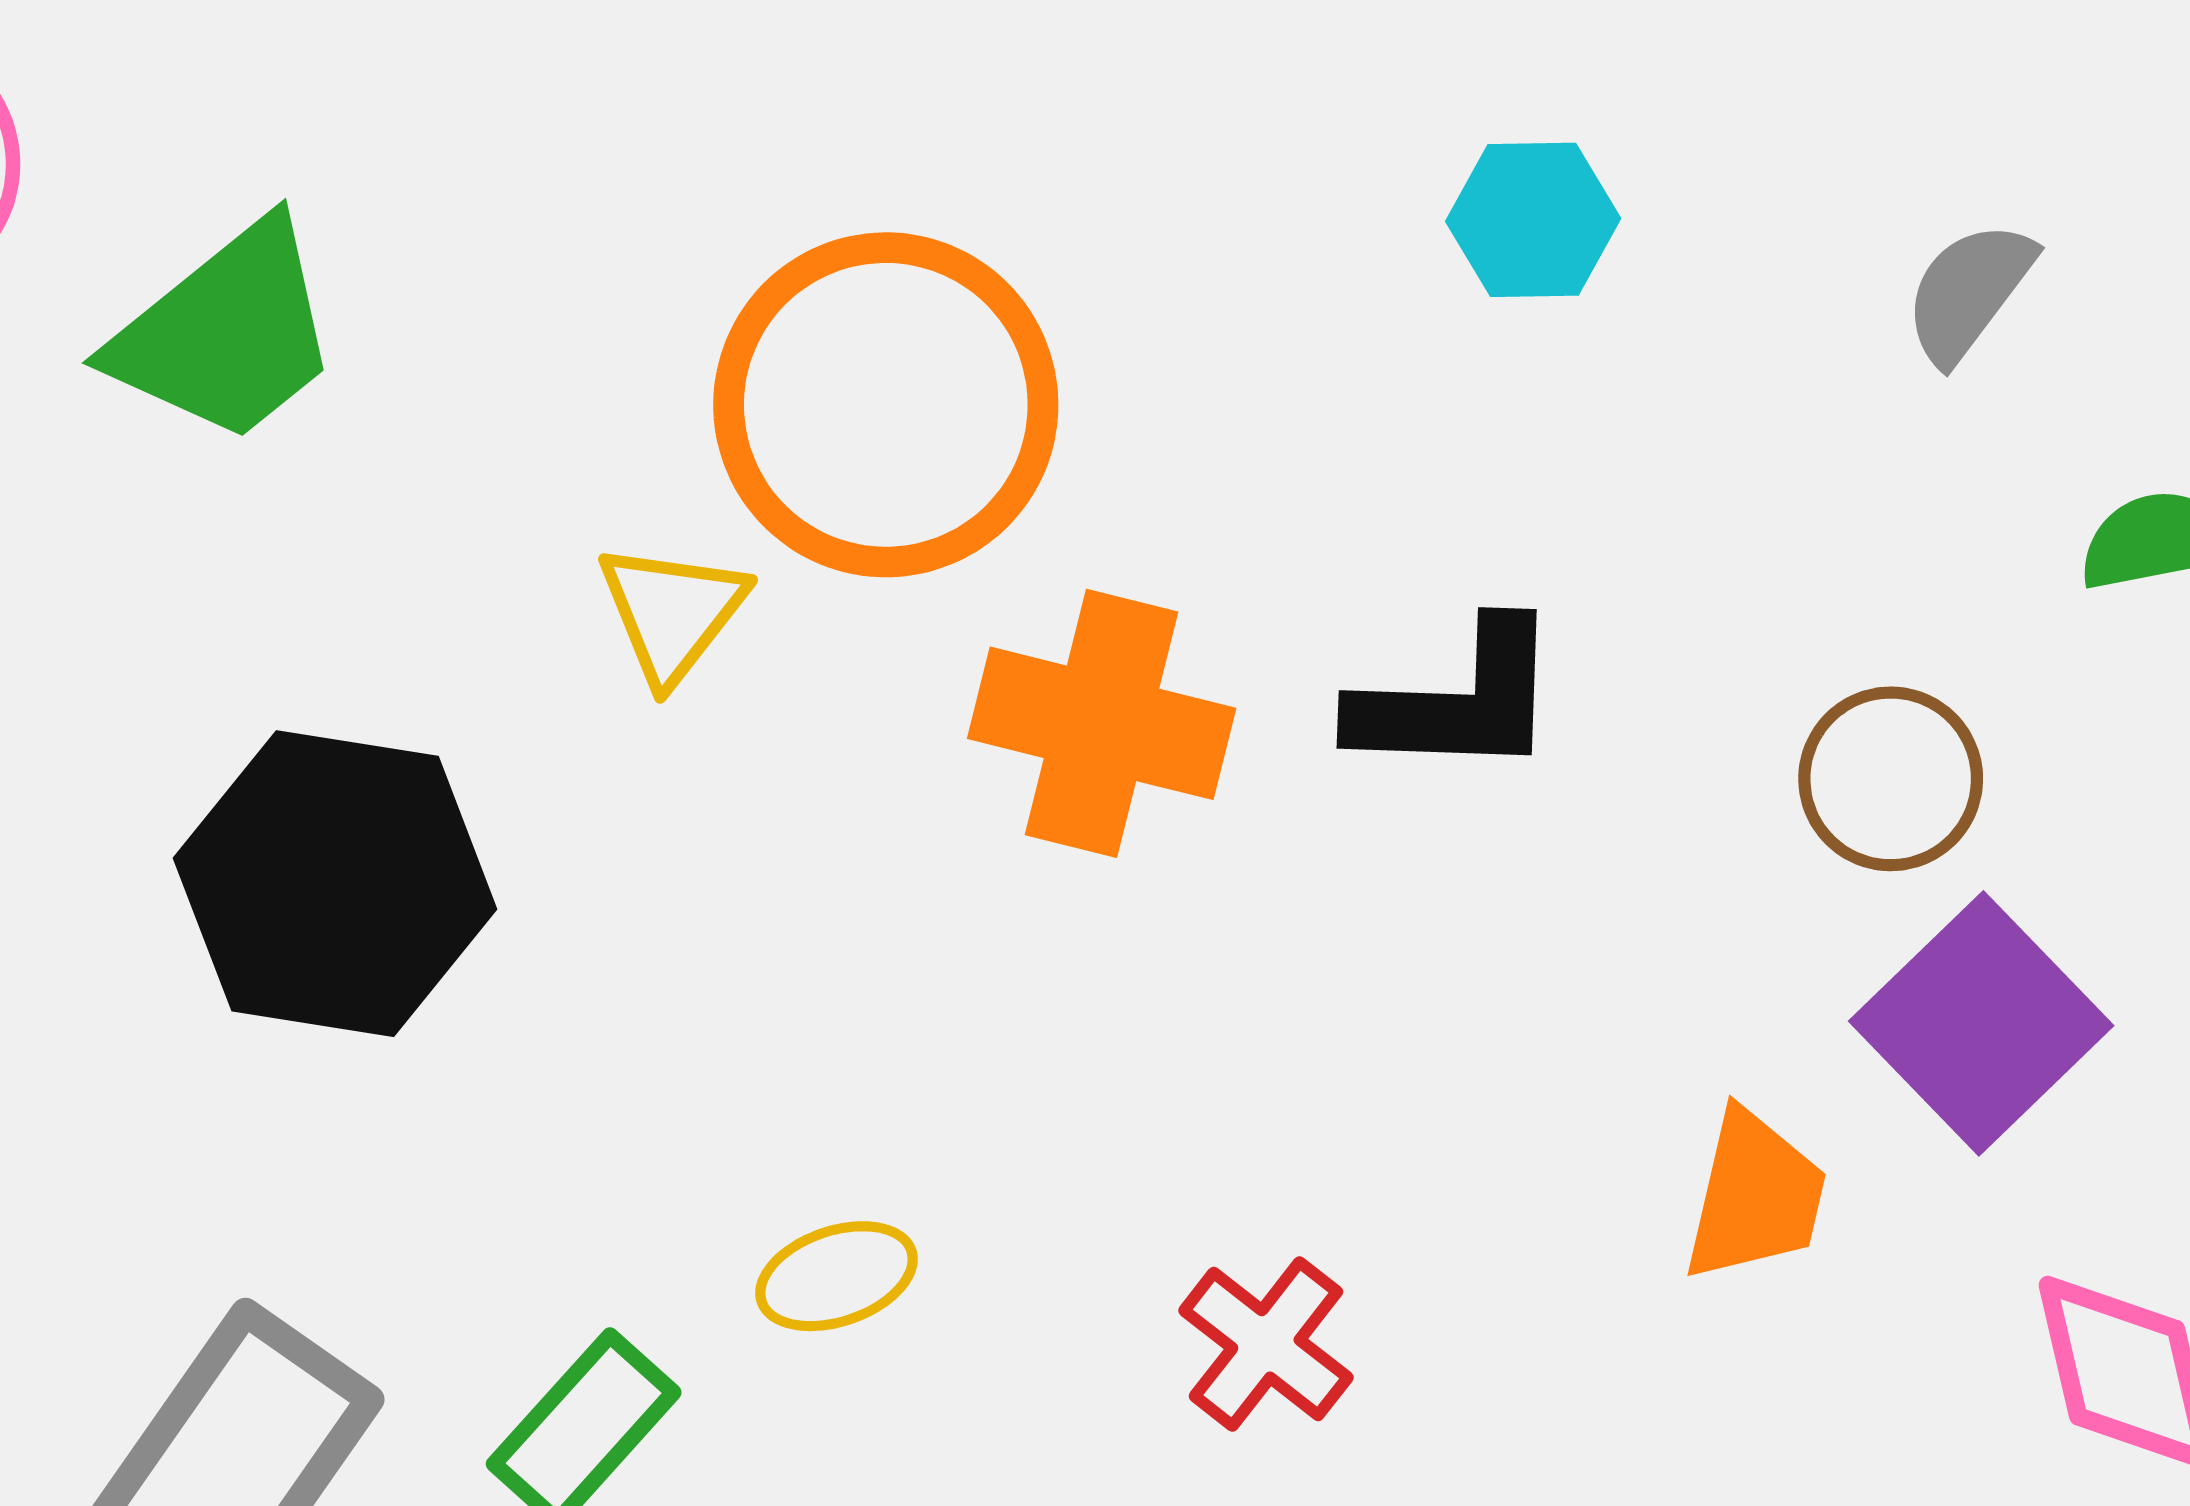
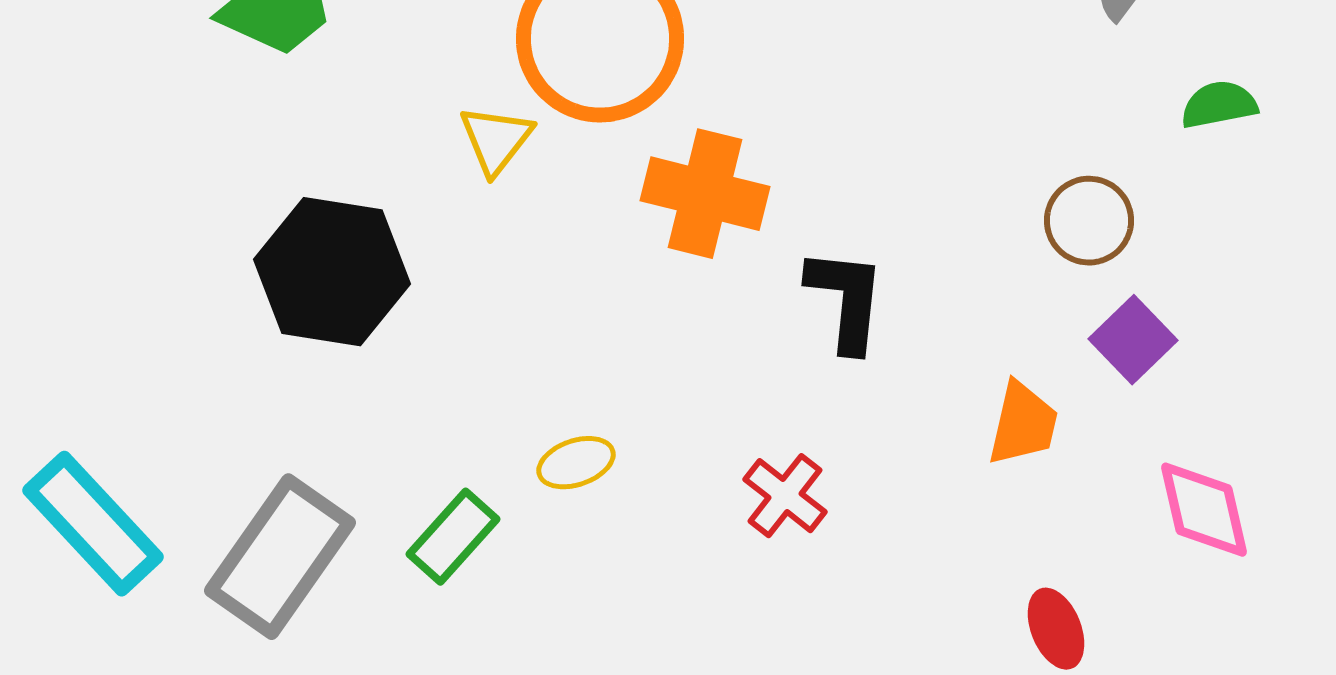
black L-shape: (1457, 701) -> (846, 300), moved, turned -86
purple square: (1981, 1023) -> (1133, 340), size x0.7

